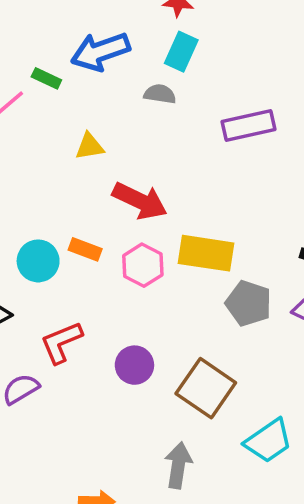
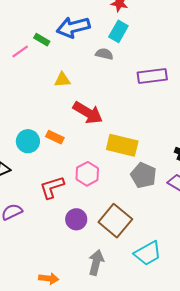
pink hexagon: (143, 265) -> (87, 174), moved
red L-shape: (61, 342) -> (52, 187), moved
purple circle: (134, 365) -> (76, 219), moved

